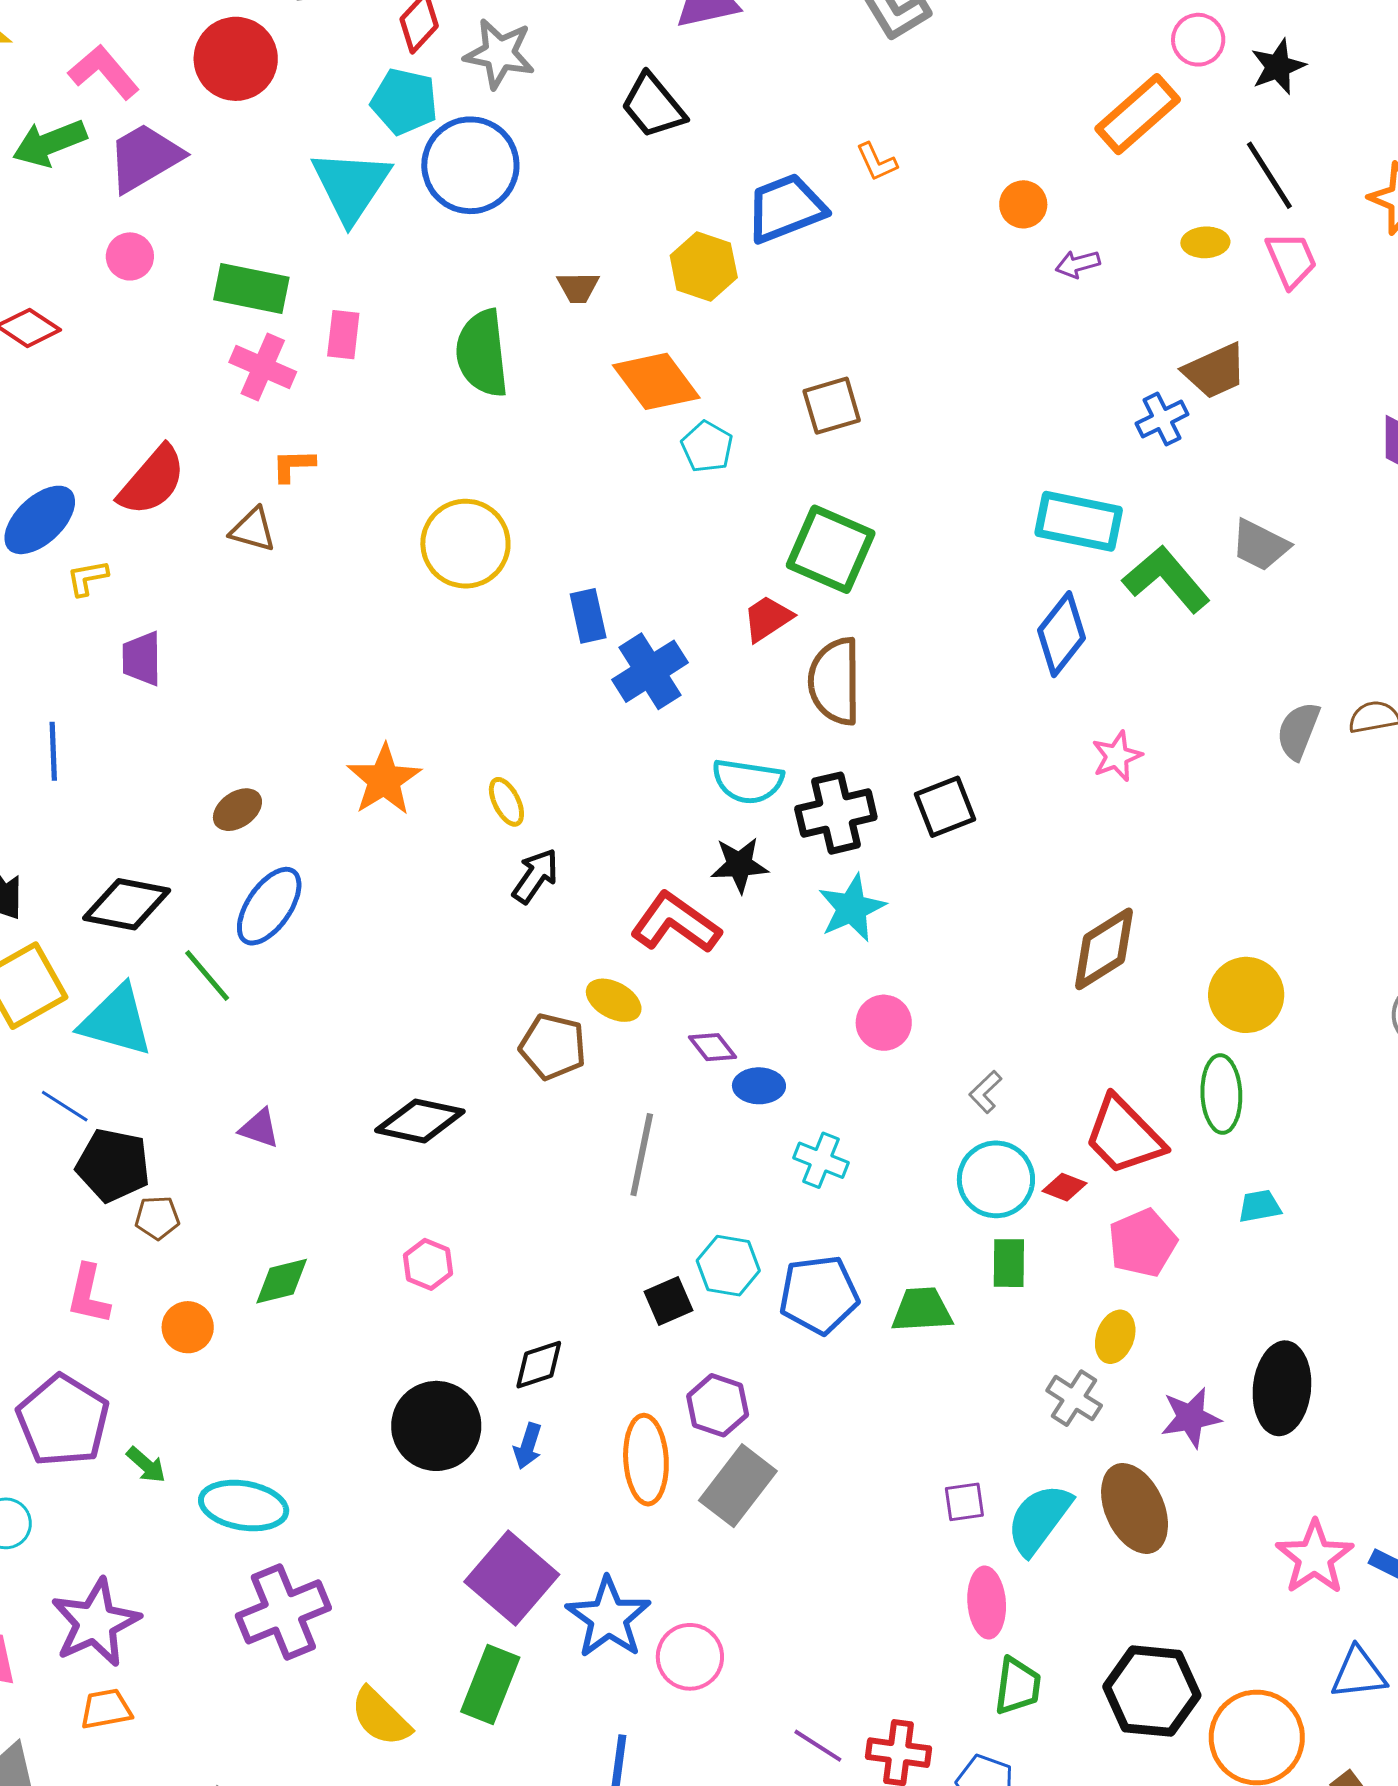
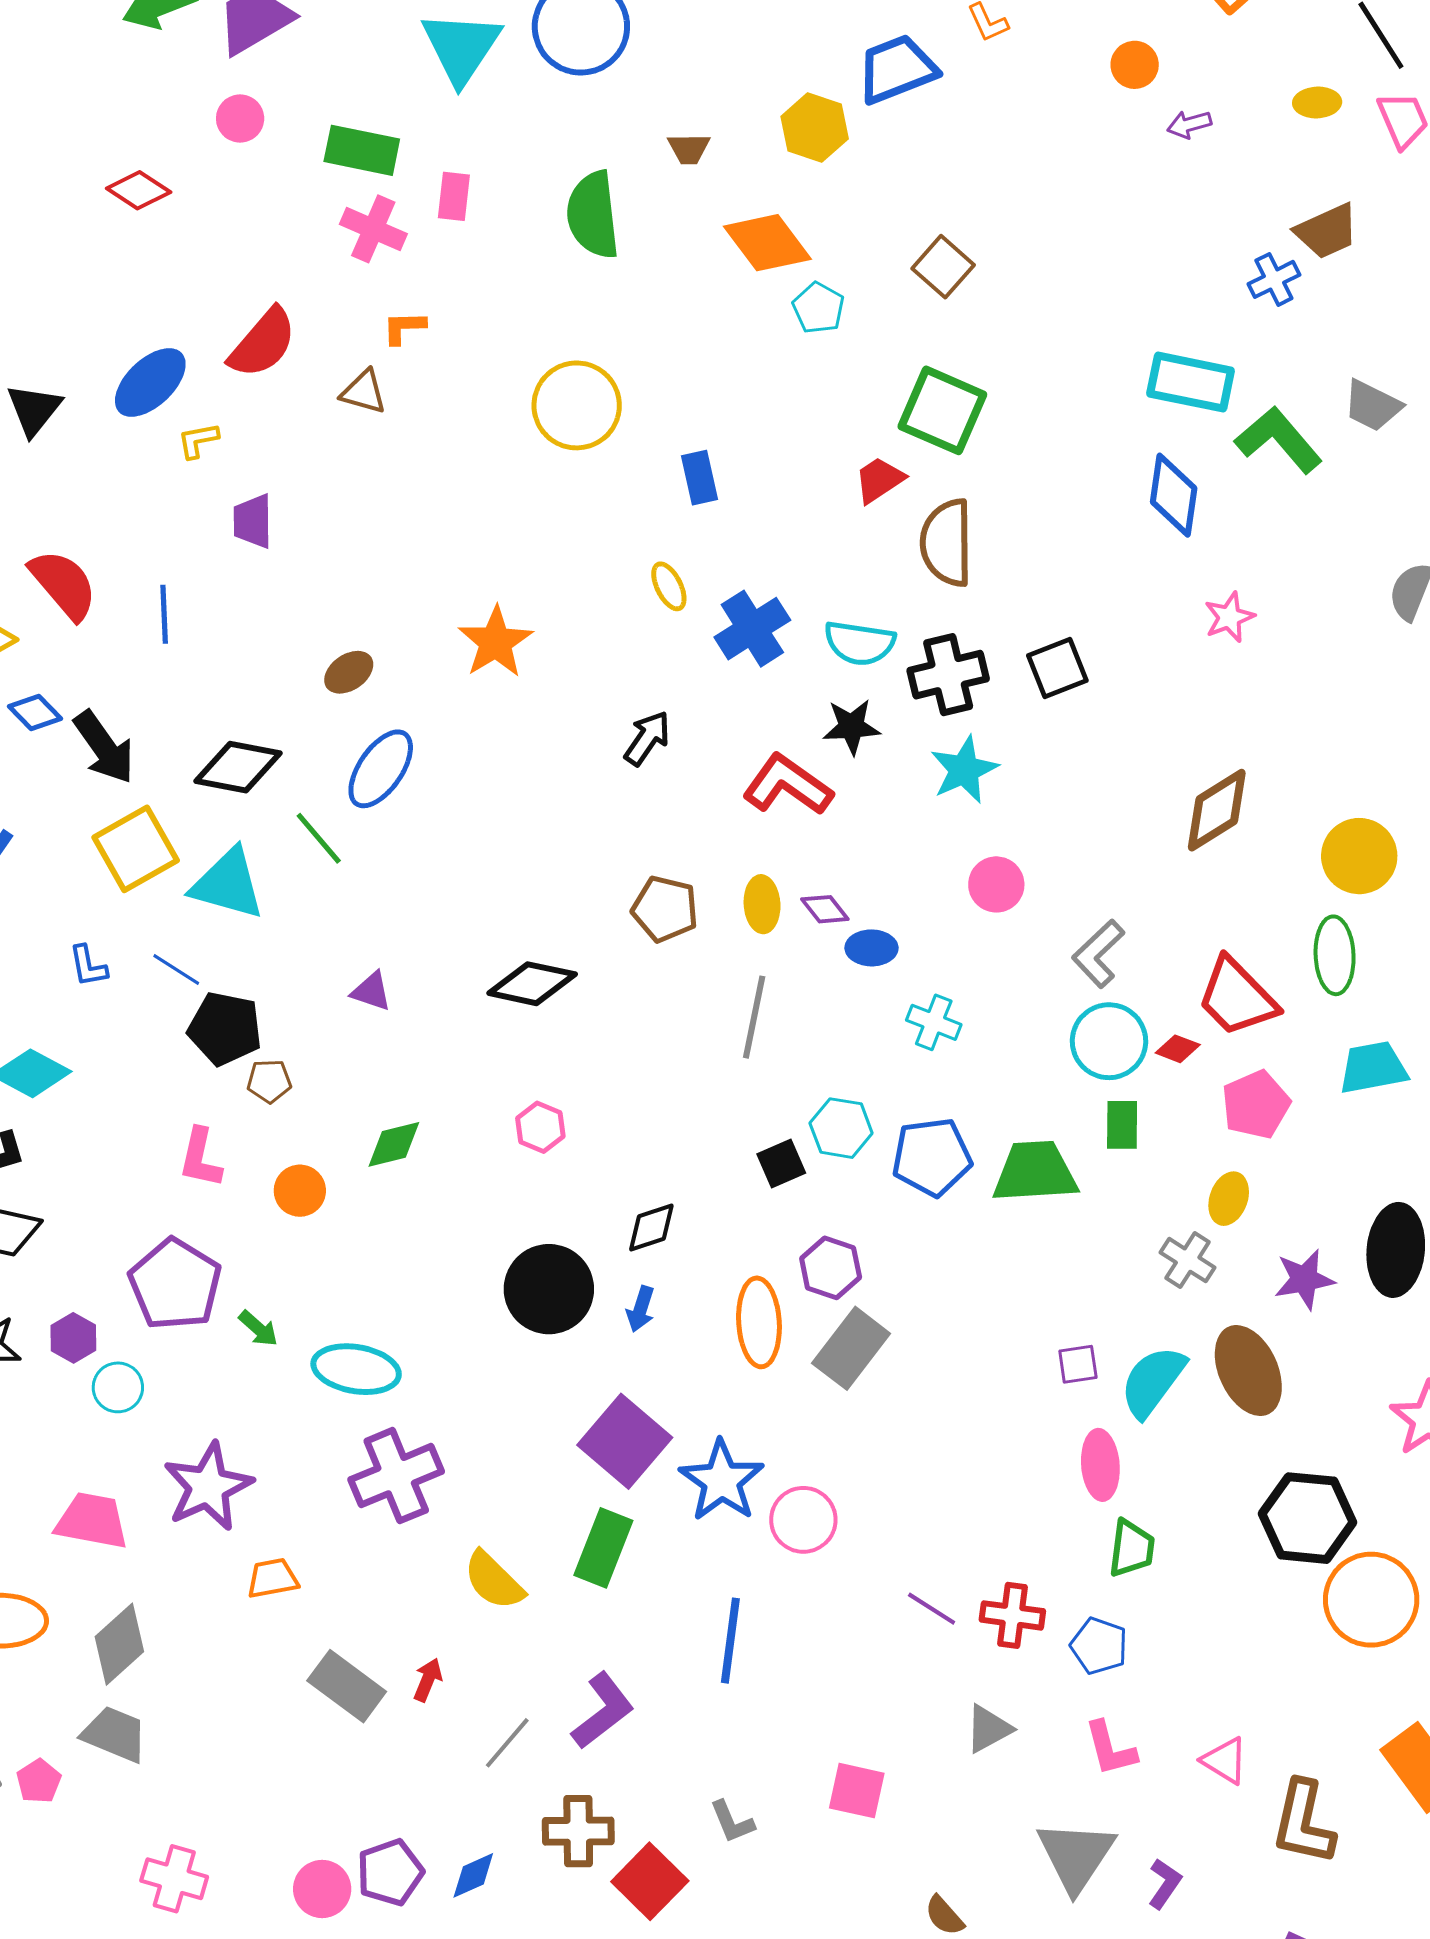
brown square: (832, 406) -> (943, 267), turned -32
blue diamond: (1061, 634) -> (1174, 495), turned -30
blue cross: (650, 671) -> (752, 629), moved
yellow ellipse: (506, 802) -> (669, 586), moved
yellow ellipse: (614, 1000) -> (762, 904), moved, turned 58
gray L-shape: (985, 1092) -> (1098, 954), size x1.6
cyan trapezoid: (1260, 1206) -> (1373, 1068), size x1.6
green trapezoid: (922, 1310) -> (1035, 1172), size x1.4
black hexagon: (1152, 1691) -> (1308, 1518), moved
orange trapezoid: (106, 1709) -> (273, 1578), moved

